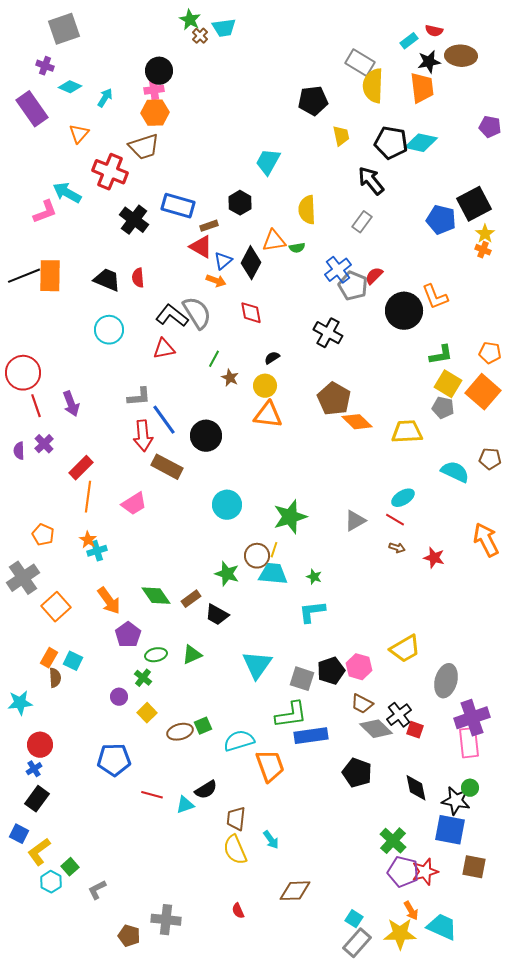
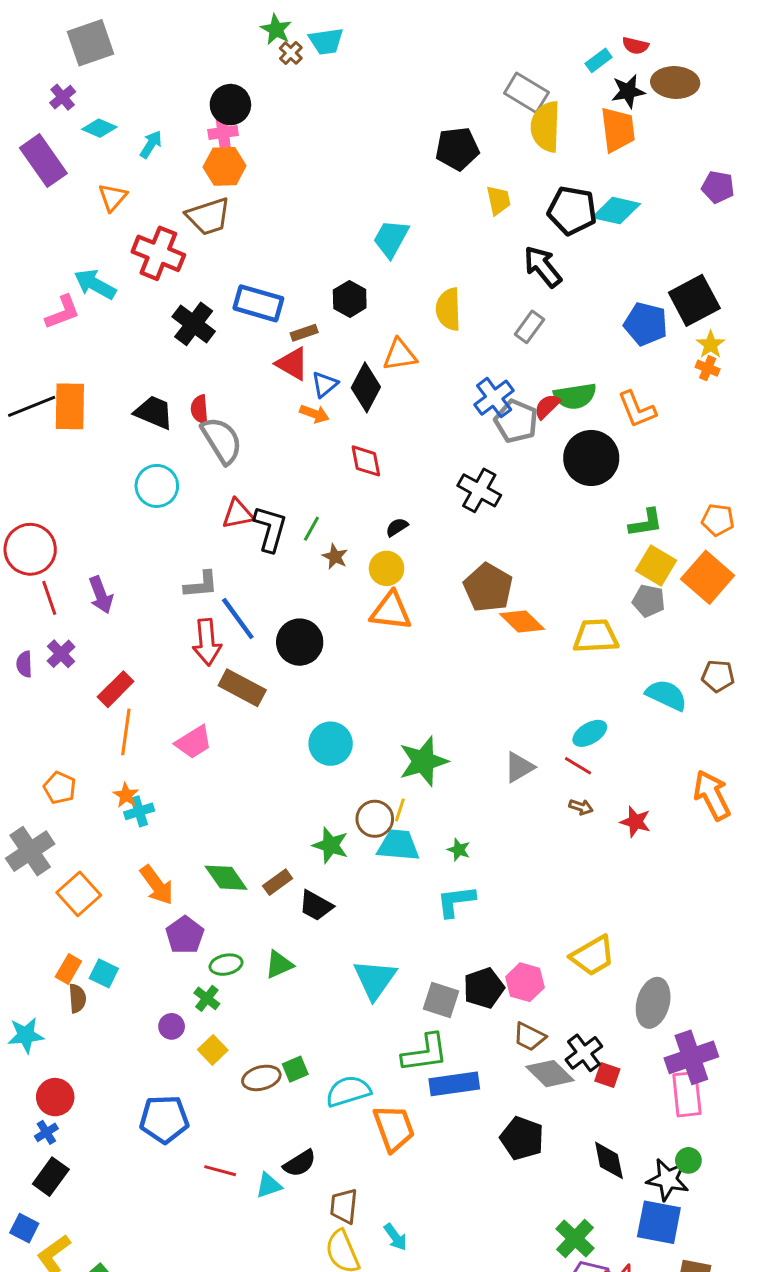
purple cross: (45, 66) -> (63, 97), turned 30
green semicircle: (297, 248) -> (575, 396), moved, size x1.8
orange L-shape: (435, 297) -> (637, 409), moved
gray semicircle: (197, 313) -> (222, 440), moved
black L-shape: (172, 316) -> (270, 529), moved, turned 68

